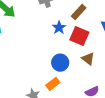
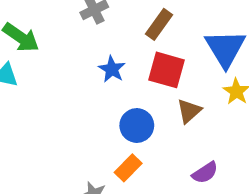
blue star: (59, 28) -> (112, 69), moved
brown triangle: (88, 59) -> (189, 111), turned 48

